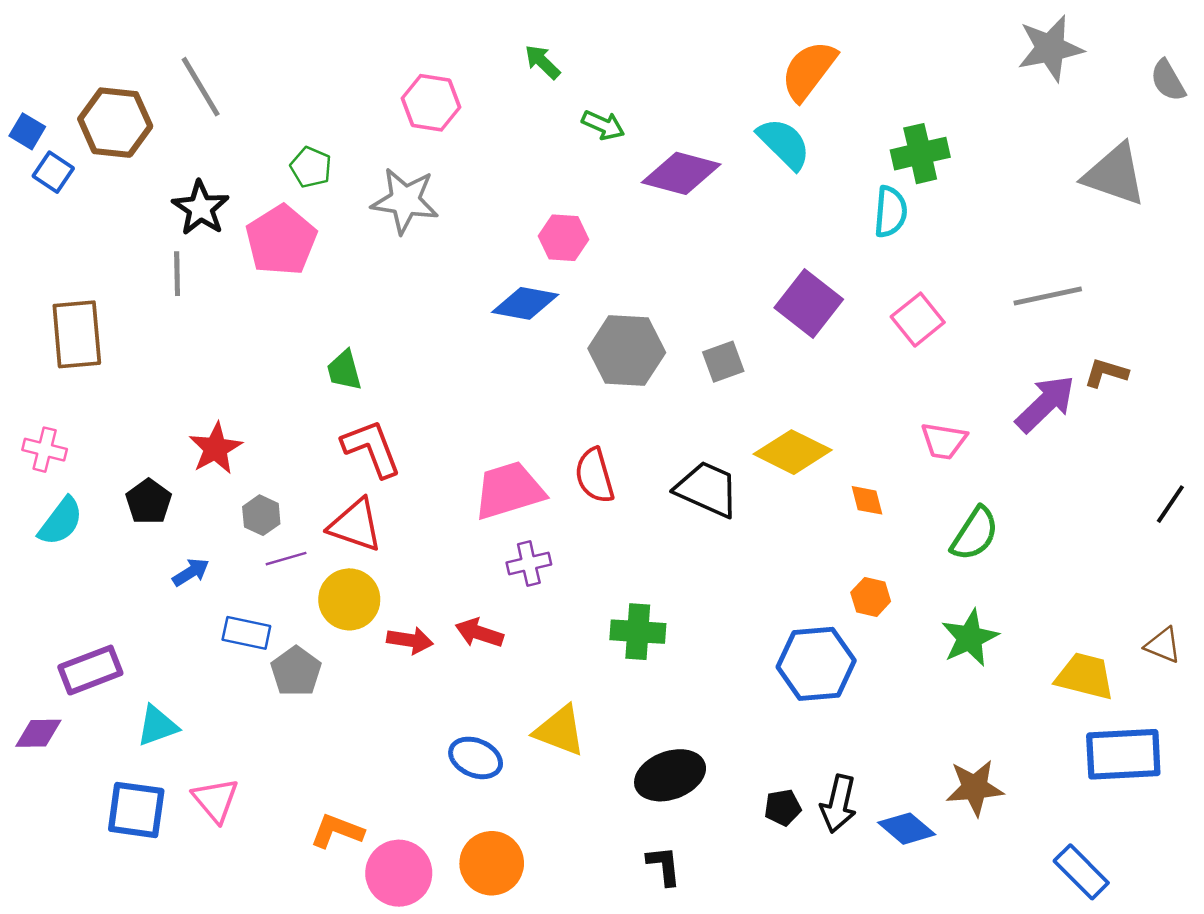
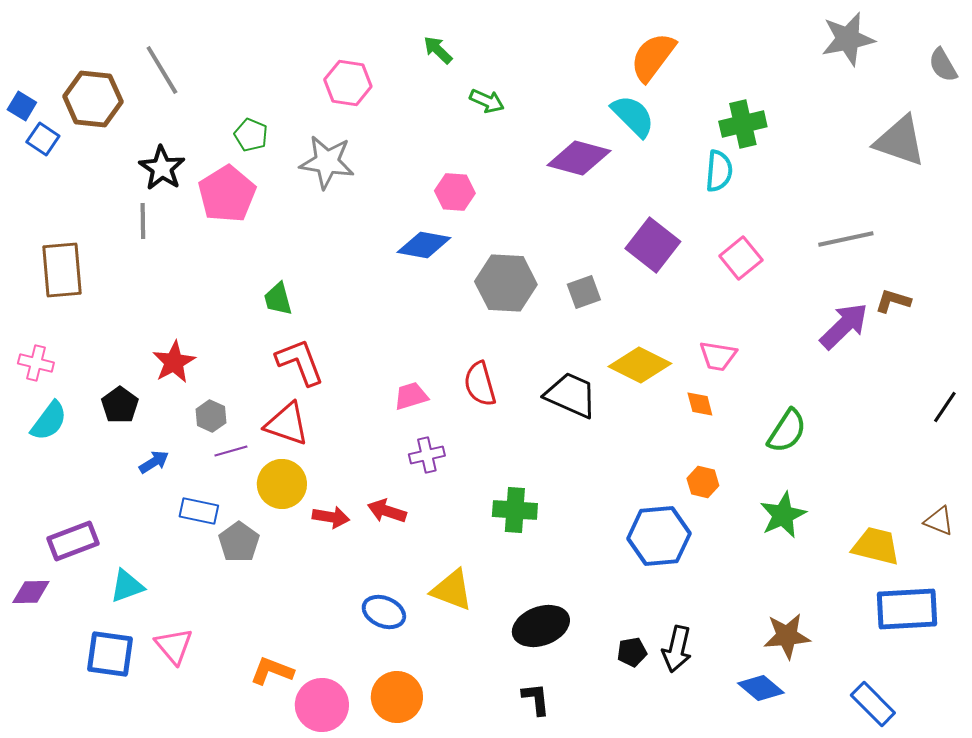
purple diamond: (681, 173) -> (579, 158), moved
pink trapezoid: (944, 441) -> (718, 356), moved
pink trapezoid: (509, 490) -> (411, 396), size x0.6
blue diamond: (907, 829) -> (761, 688), moved

